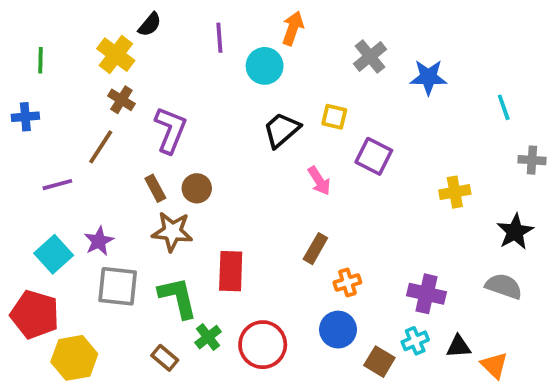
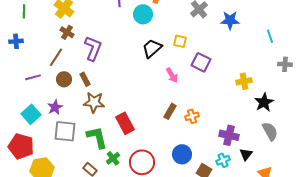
brown circle: (197, 188) -> (64, 79), moved
black star: (515, 232) -> (264, 102), moved
red rectangle: (231, 271) -> (125, 123), turned -30
orange cross: (347, 282) -> (192, 116), moved
gray semicircle: (504, 286) -> (270, 131), turned 42
black triangle: (459, 347) -> (246, 154), moved, turned -48

